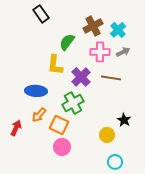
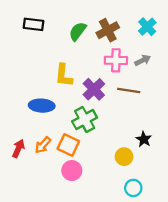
black rectangle: (41, 14) -> (34, 24), moved, turned -48
cyan cross: (118, 30) -> (147, 27), moved
green semicircle: (67, 42) -> (78, 31), moved
orange arrow: (39, 115) -> (43, 145), moved

